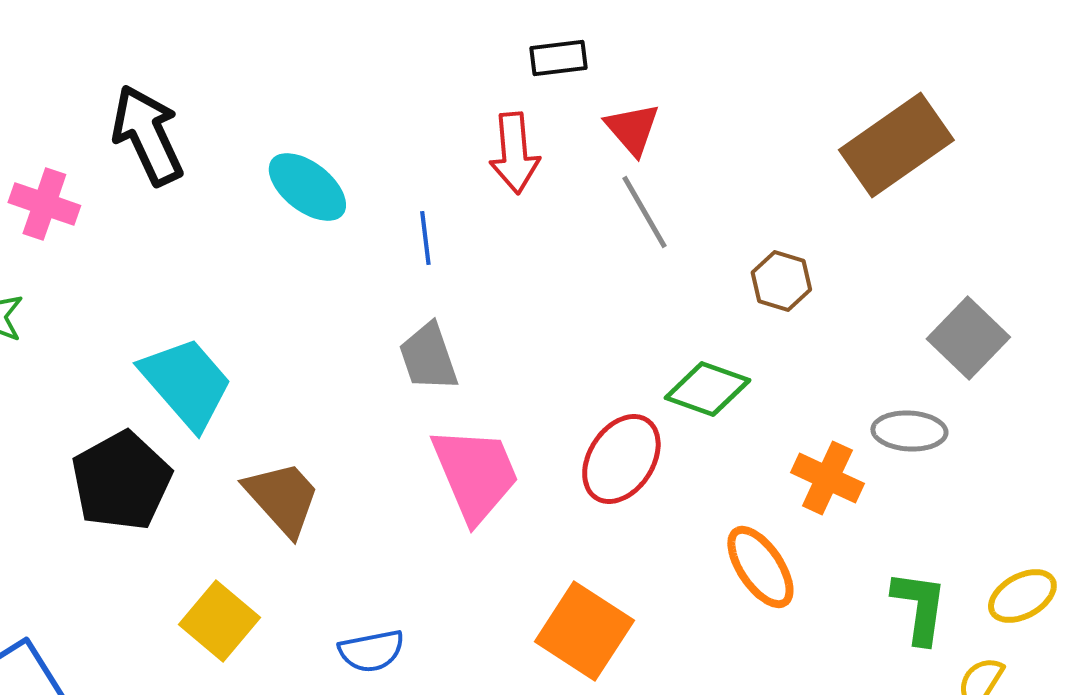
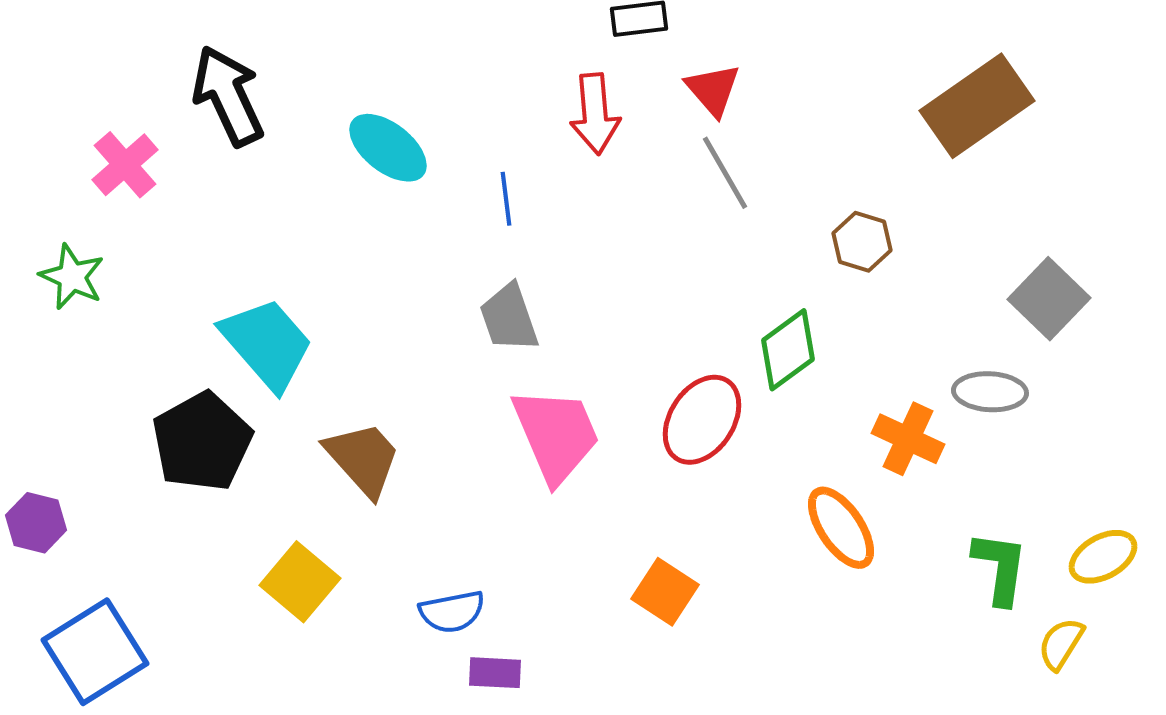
pink cross: (44, 204) -> (125, 165), turned 30
green diamond: (707, 389) -> (788, 350), turned -56
orange square: (584, 631) -> (665, 592), size x0.7

